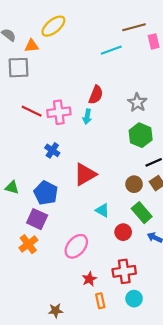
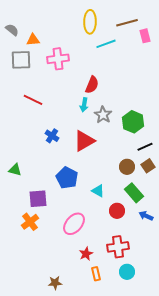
yellow ellipse: (53, 26) -> (90, 22), moved, turned -50
gray star: (137, 102) -> (103, 115), moved
pink cross: (59, 112) -> (58, 59), moved
red triangle: (85, 174) -> (84, 141), moved
blue pentagon: (46, 193) -> (67, 178), moved
purple square: (37, 219) -> (38, 199), turned -30

